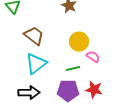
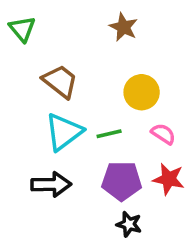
pink semicircle: (93, 57) -> (163, 134), moved
green line: (73, 69) -> (109, 134), moved

